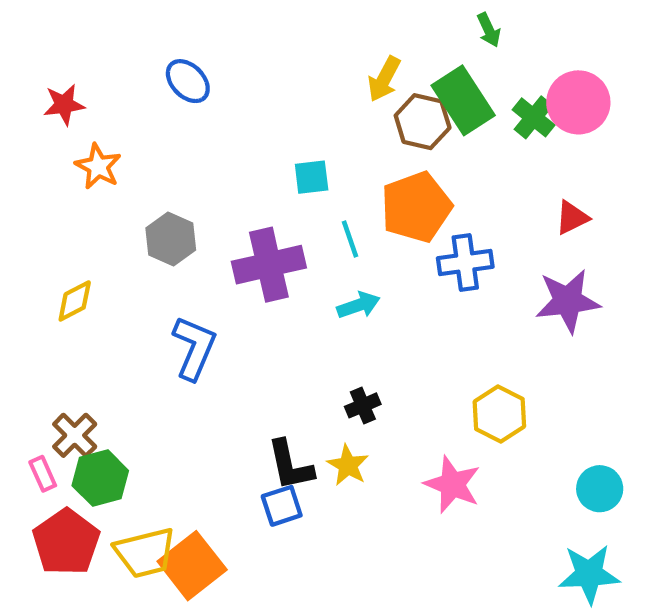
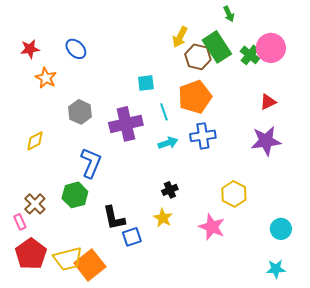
blue ellipse: (188, 81) -> (76, 49), moved
blue cross: (465, 262) -> (203, 136), moved
black L-shape: (290, 465) -> (114, 218), moved
green hexagon: (100, 478) -> (75, 195), moved
cyan star: (589, 574) -> (276, 269), size x0.7

